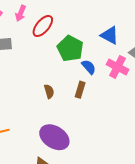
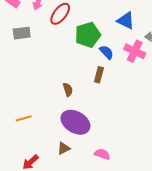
green pentagon: (70, 48) -> (88, 35), turned 30
brown semicircle: (49, 91) -> (68, 90), moved

